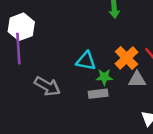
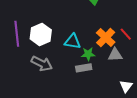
white hexagon: (21, 27) -> (41, 34), moved

